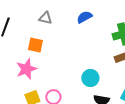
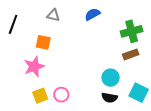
cyan circle: (90, 78) -> (111, 78), moved

